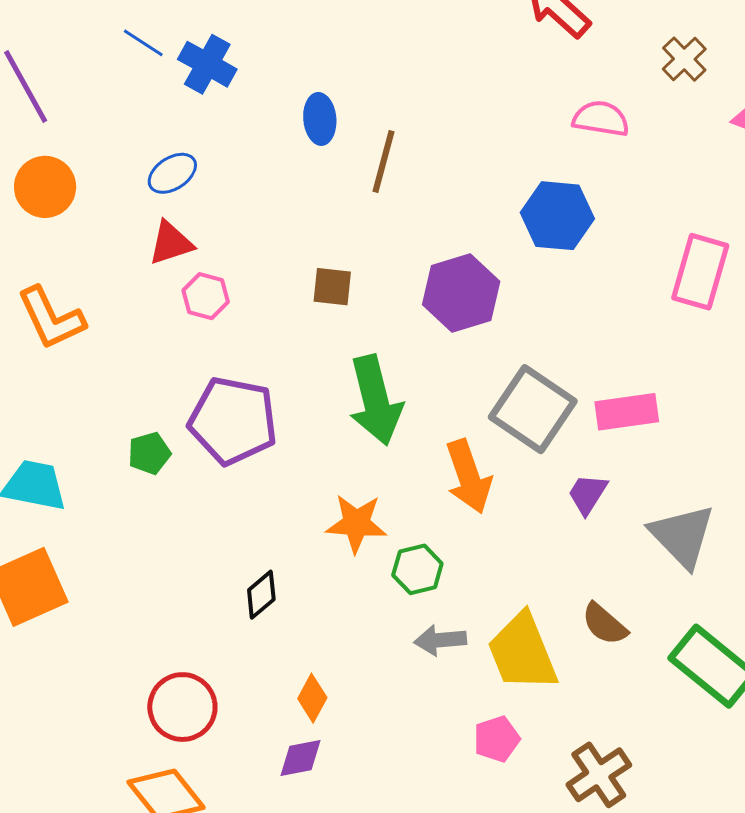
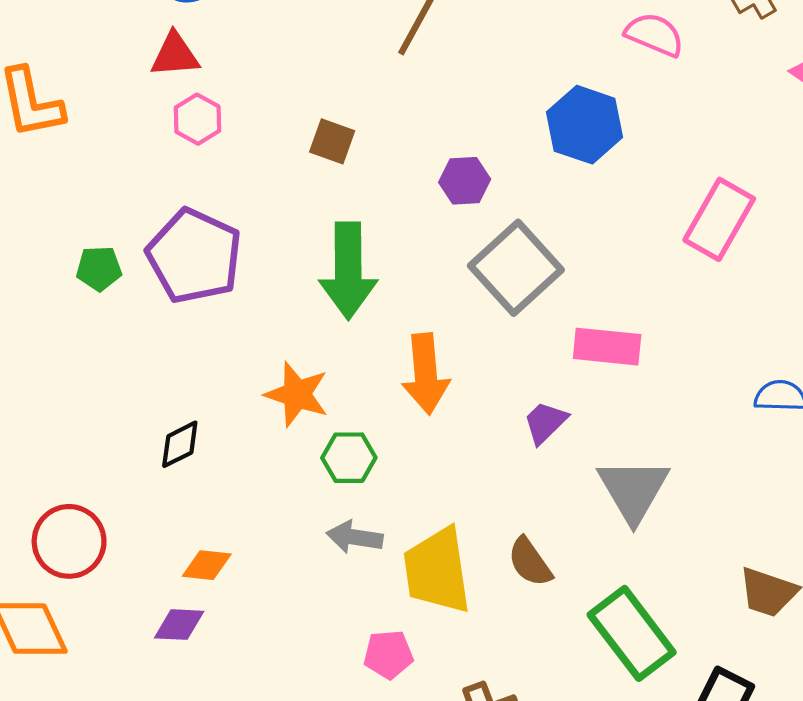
purple hexagon: (461, 293) -> (465, 181), size x0.6
gray square: (533, 409) -> (516, 268), moved
orange diamond: (312, 698) -> (207, 565), turned 54

